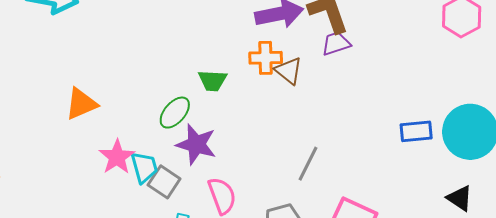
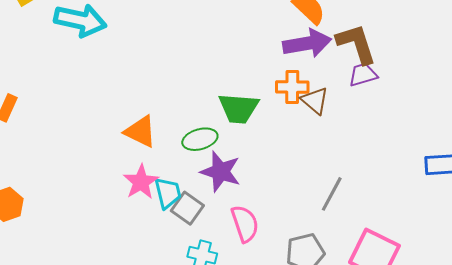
green trapezoid: (213, 81) -> (239, 108), size x1.4
orange triangle: (81, 104) -> (140, 132), moved, turned 48
green ellipse: (175, 113) -> (200, 139), turned 32

